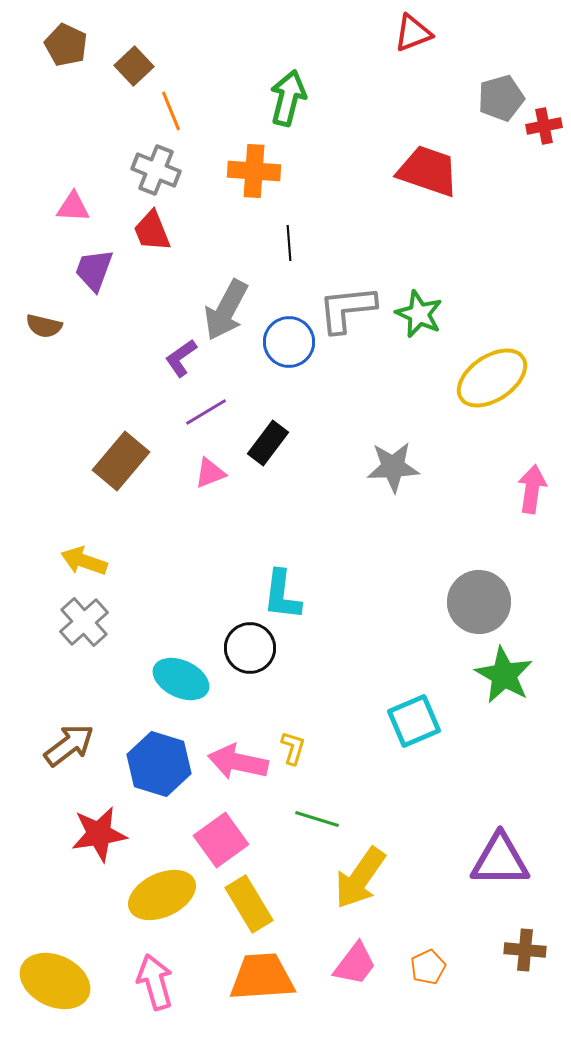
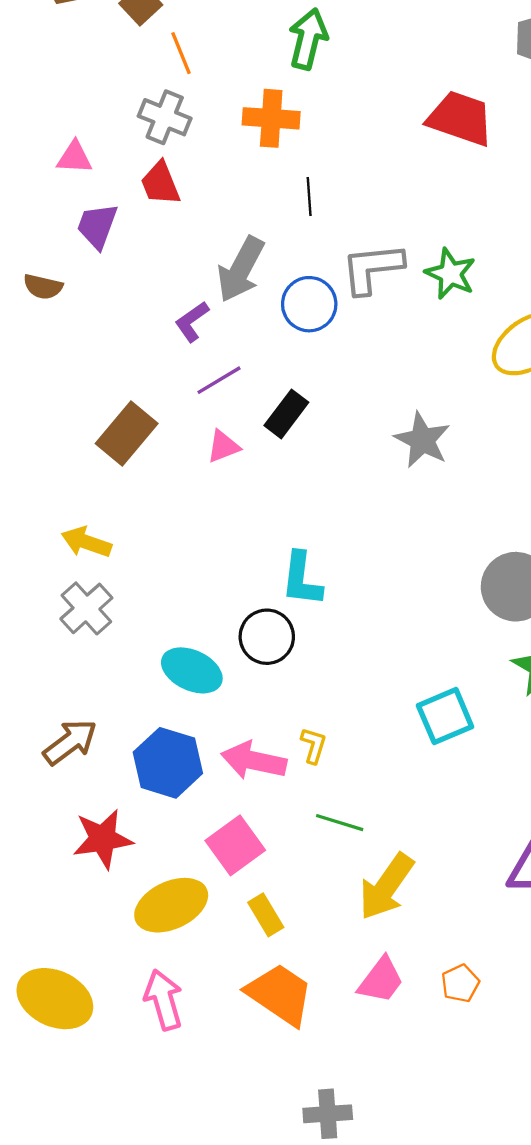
gray star: (393, 467) -> (422, 440), turned 30
yellow rectangle: (249, 904) -> (266, 915), size x0.7
orange trapezoid: (262, 977) -> (280, 994), turned 38

